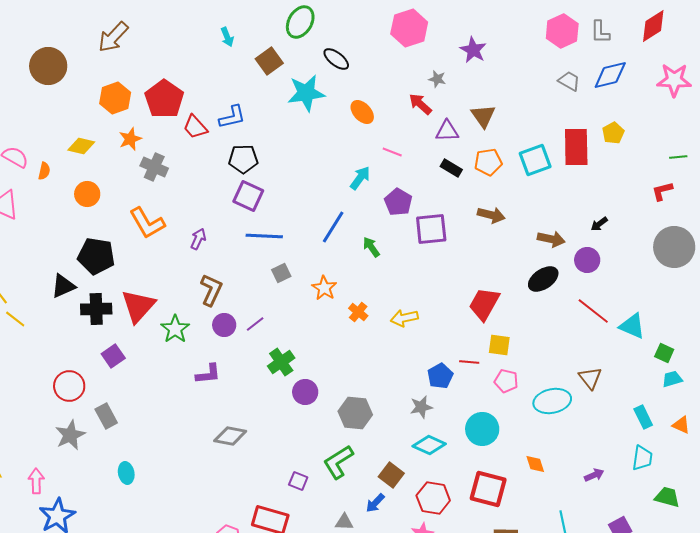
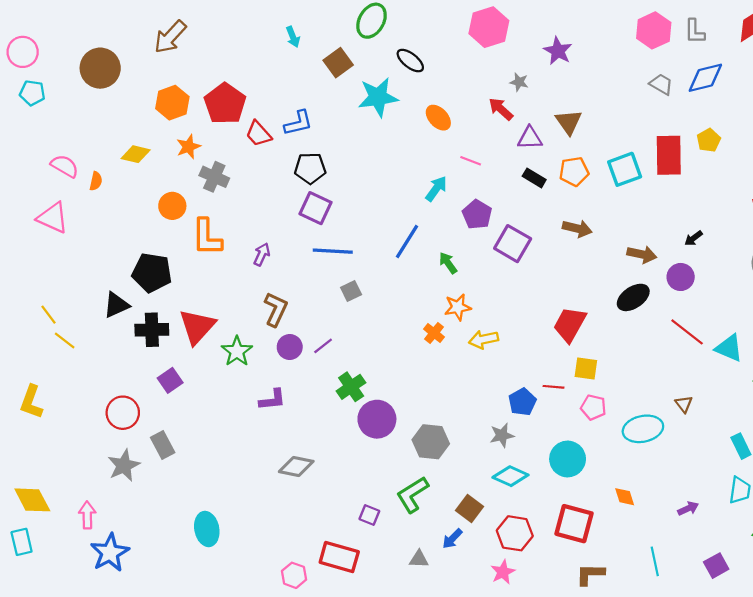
orange circle: (87, 194) -> (172, 206), moved
orange L-shape: (147, 223) -> (207, 237), turned 30
purple square: (431, 229) -> (513, 244), turned 36
orange star: (324, 288) -> (458, 307), moved, turned 30
brown triangle: (590, 378) -> (684, 404), size x0.7
purple circle: (305, 392) -> (377, 419), size x1.4
cyan ellipse: (126, 473) -> (207, 529), moved, size x1.4

